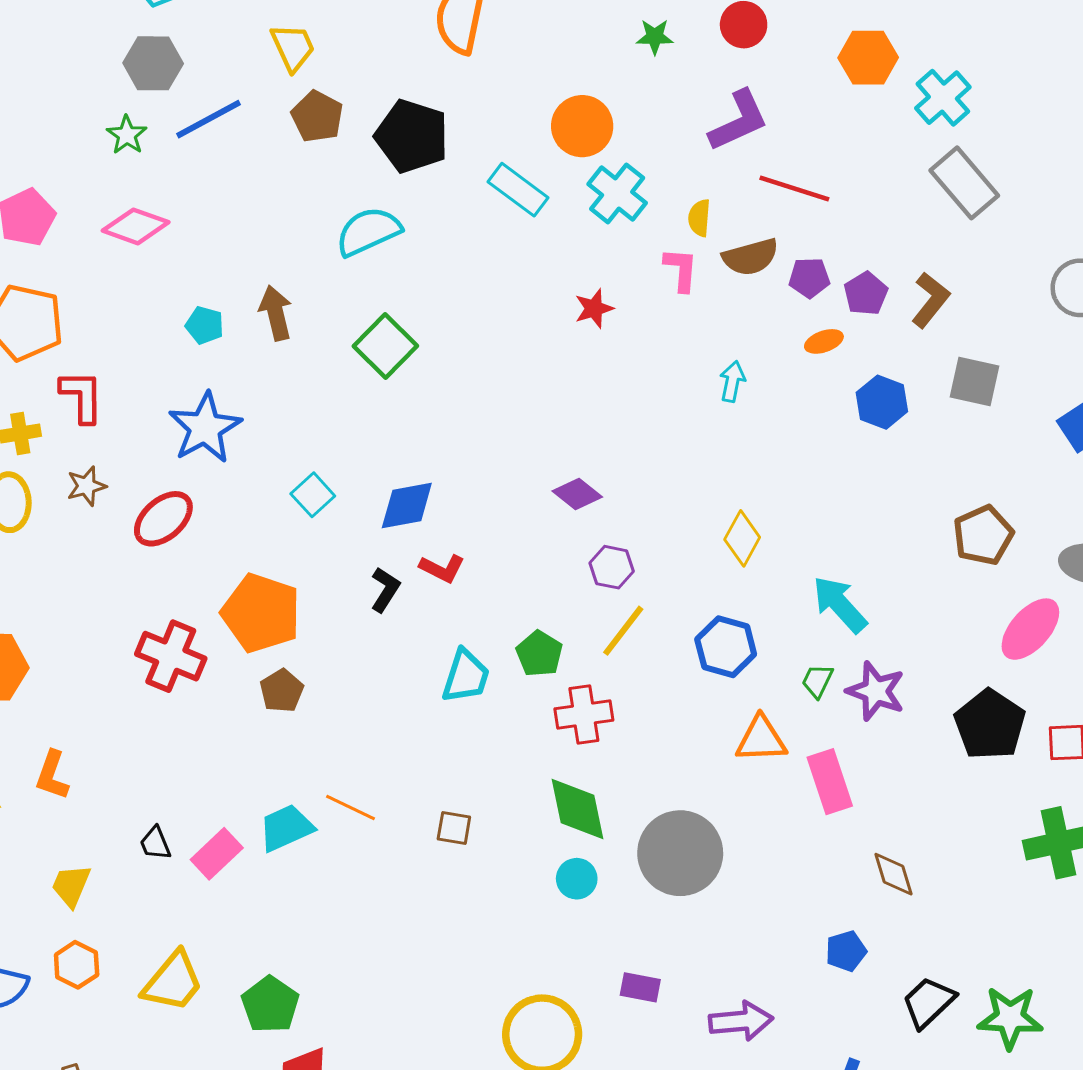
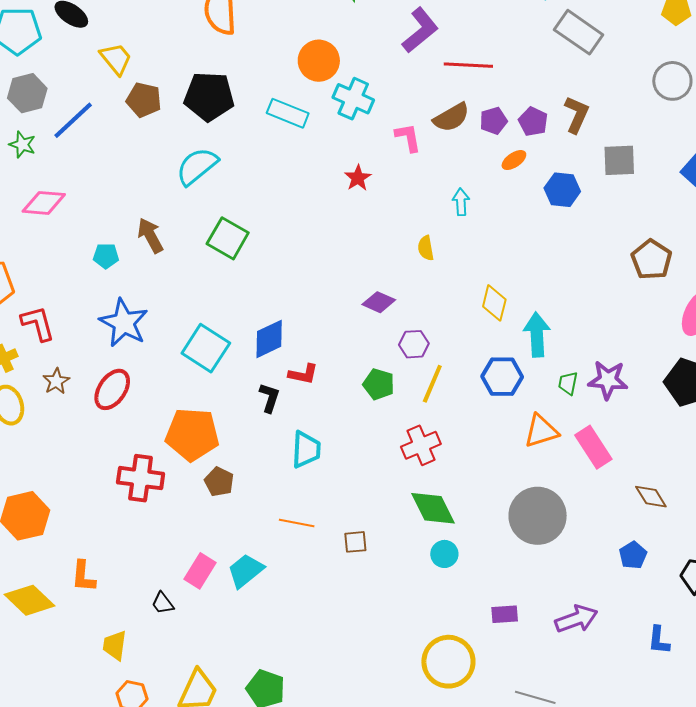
yellow semicircle: (699, 218) -> (426, 248), moved
cyan square: (313, 495) -> (206, 348), size x1.6
cyan arrow: (840, 604) -> (537, 335), moved, turned 54
green pentagon: (539, 654) -> (379, 384), moved
cyan trapezoid: (466, 676) -> (306, 450), moved
orange line: (350, 807) -> (297, 523), moved
gray circle: (680, 853) -> (538, 516), moved
pink rectangle: (217, 854) -> (200, 571), moved

